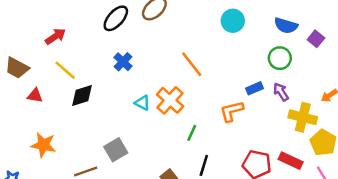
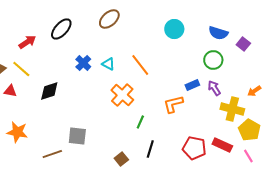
black ellipse: (116, 18) -> (61, 29), moved
yellow line: (65, 70) -> (21, 69), moved
cyan triangle: (142, 103) -> (108, 64), moved
gray square: (116, 150) -> (77, 136), turned 36

